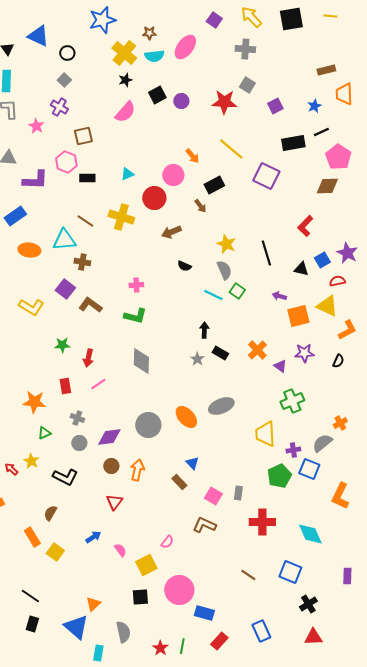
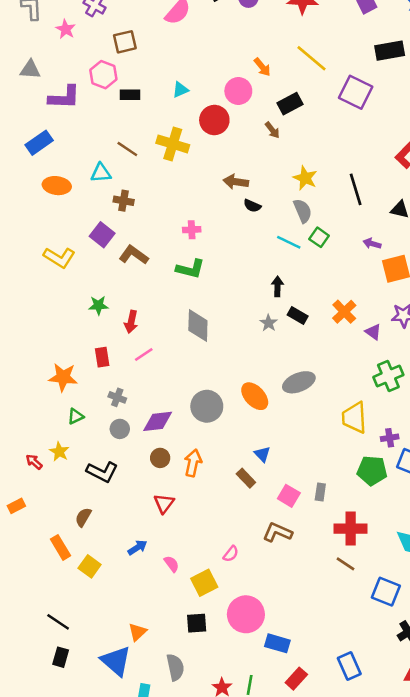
brown arrow: (171, 232) -> (236, 182), moved, turned 30
cyan triangle: (64, 240) -> (101, 173), size x0.7
green pentagon: (279, 476) -> (372, 471), turned 30
brown line: (248, 575) -> (346, 564), moved

